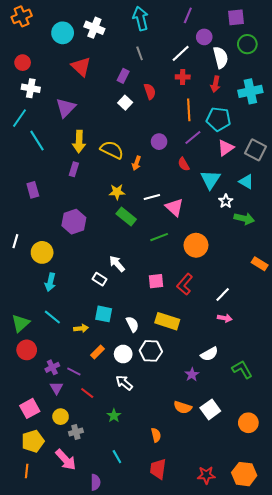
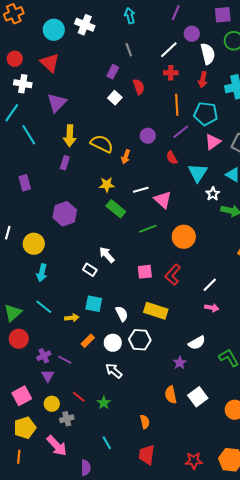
cyan arrow: (141, 18) -> (130, 16), size x0.7
red triangle: (81, 67) -> (50, 63), moved
red line: (87, 393) -> (79, 397), moved
orange semicircle: (183, 407) -> (171, 395), turned 60

